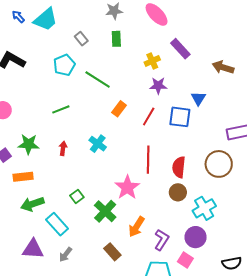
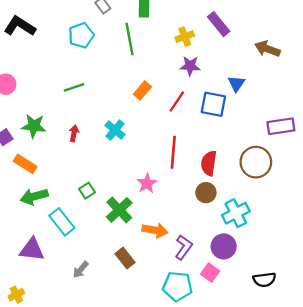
green line: (98, 79) -> (129, 39), moved, turned 44
orange rectangle: (23, 177) -> (25, 164), turned 36
pink star: (127, 187) -> (147, 183), size x0.7
orange arrow: (136, 227) -> (155, 230), turned -115
gray arrow: (65, 255) -> (81, 270), moved

